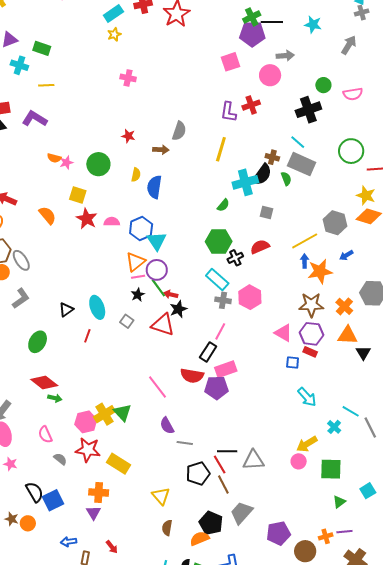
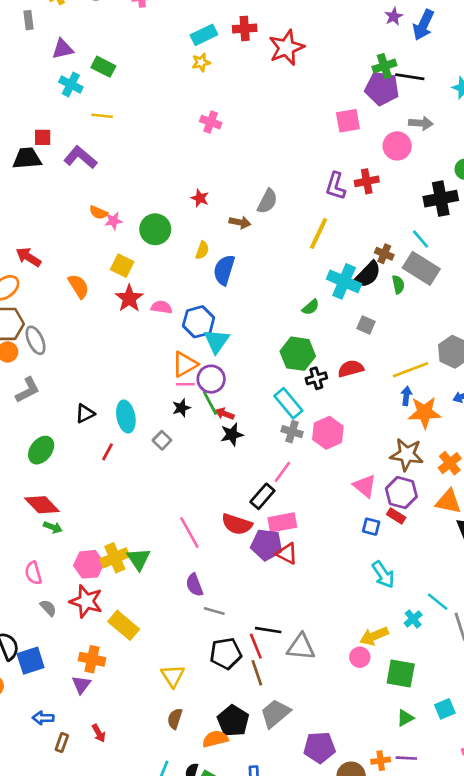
cyan cross: (245, 182) -> (344, 281), turned 30
red triangle: (163, 325) -> (287, 554), moved, size x0.7

